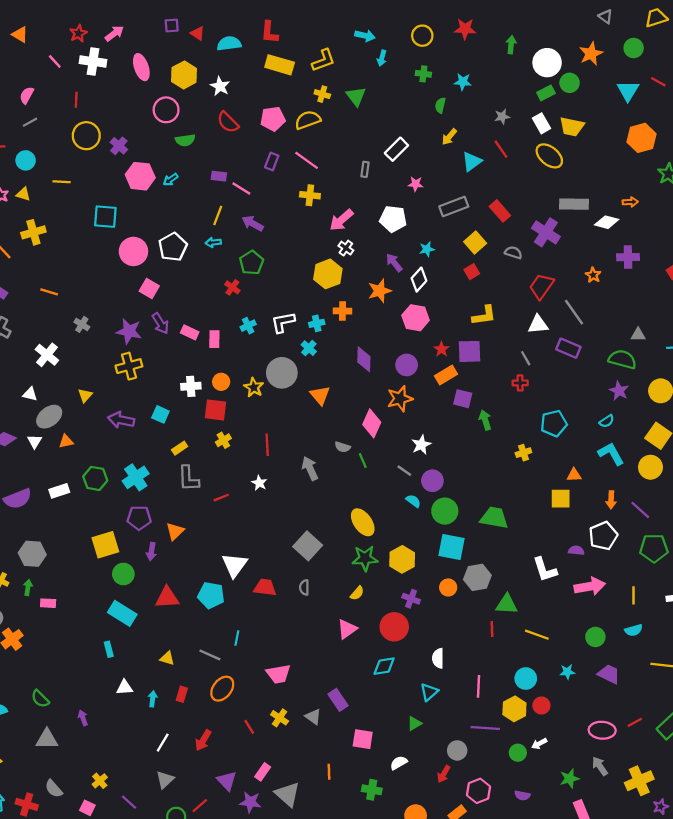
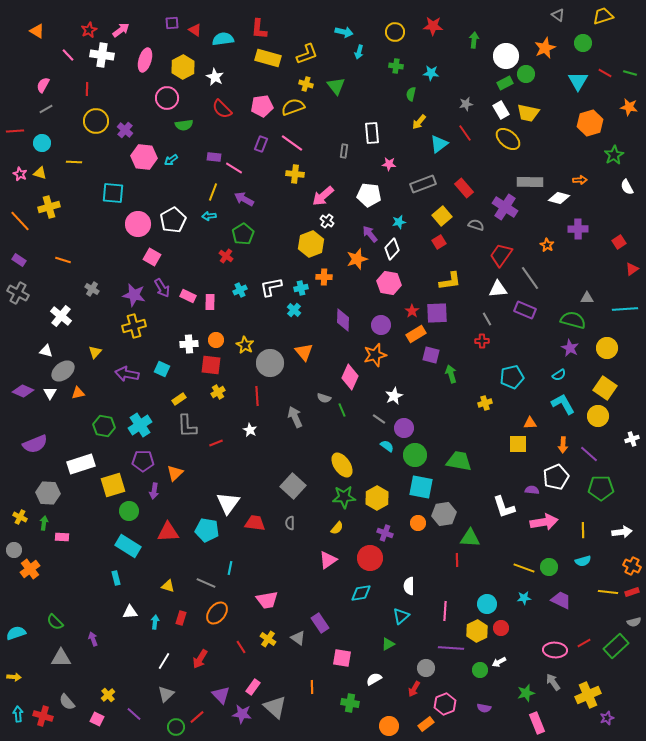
pink ellipse: (141, 67) -> (145, 60), turned 35
white rectangle: (396, 149) -> (372, 133), turned -50
gray circle: (282, 373) -> (270, 363), moved
white rectangle: (59, 491) -> (81, 464), moved, size x1.5
yellow line: (537, 635) -> (524, 568), moved

